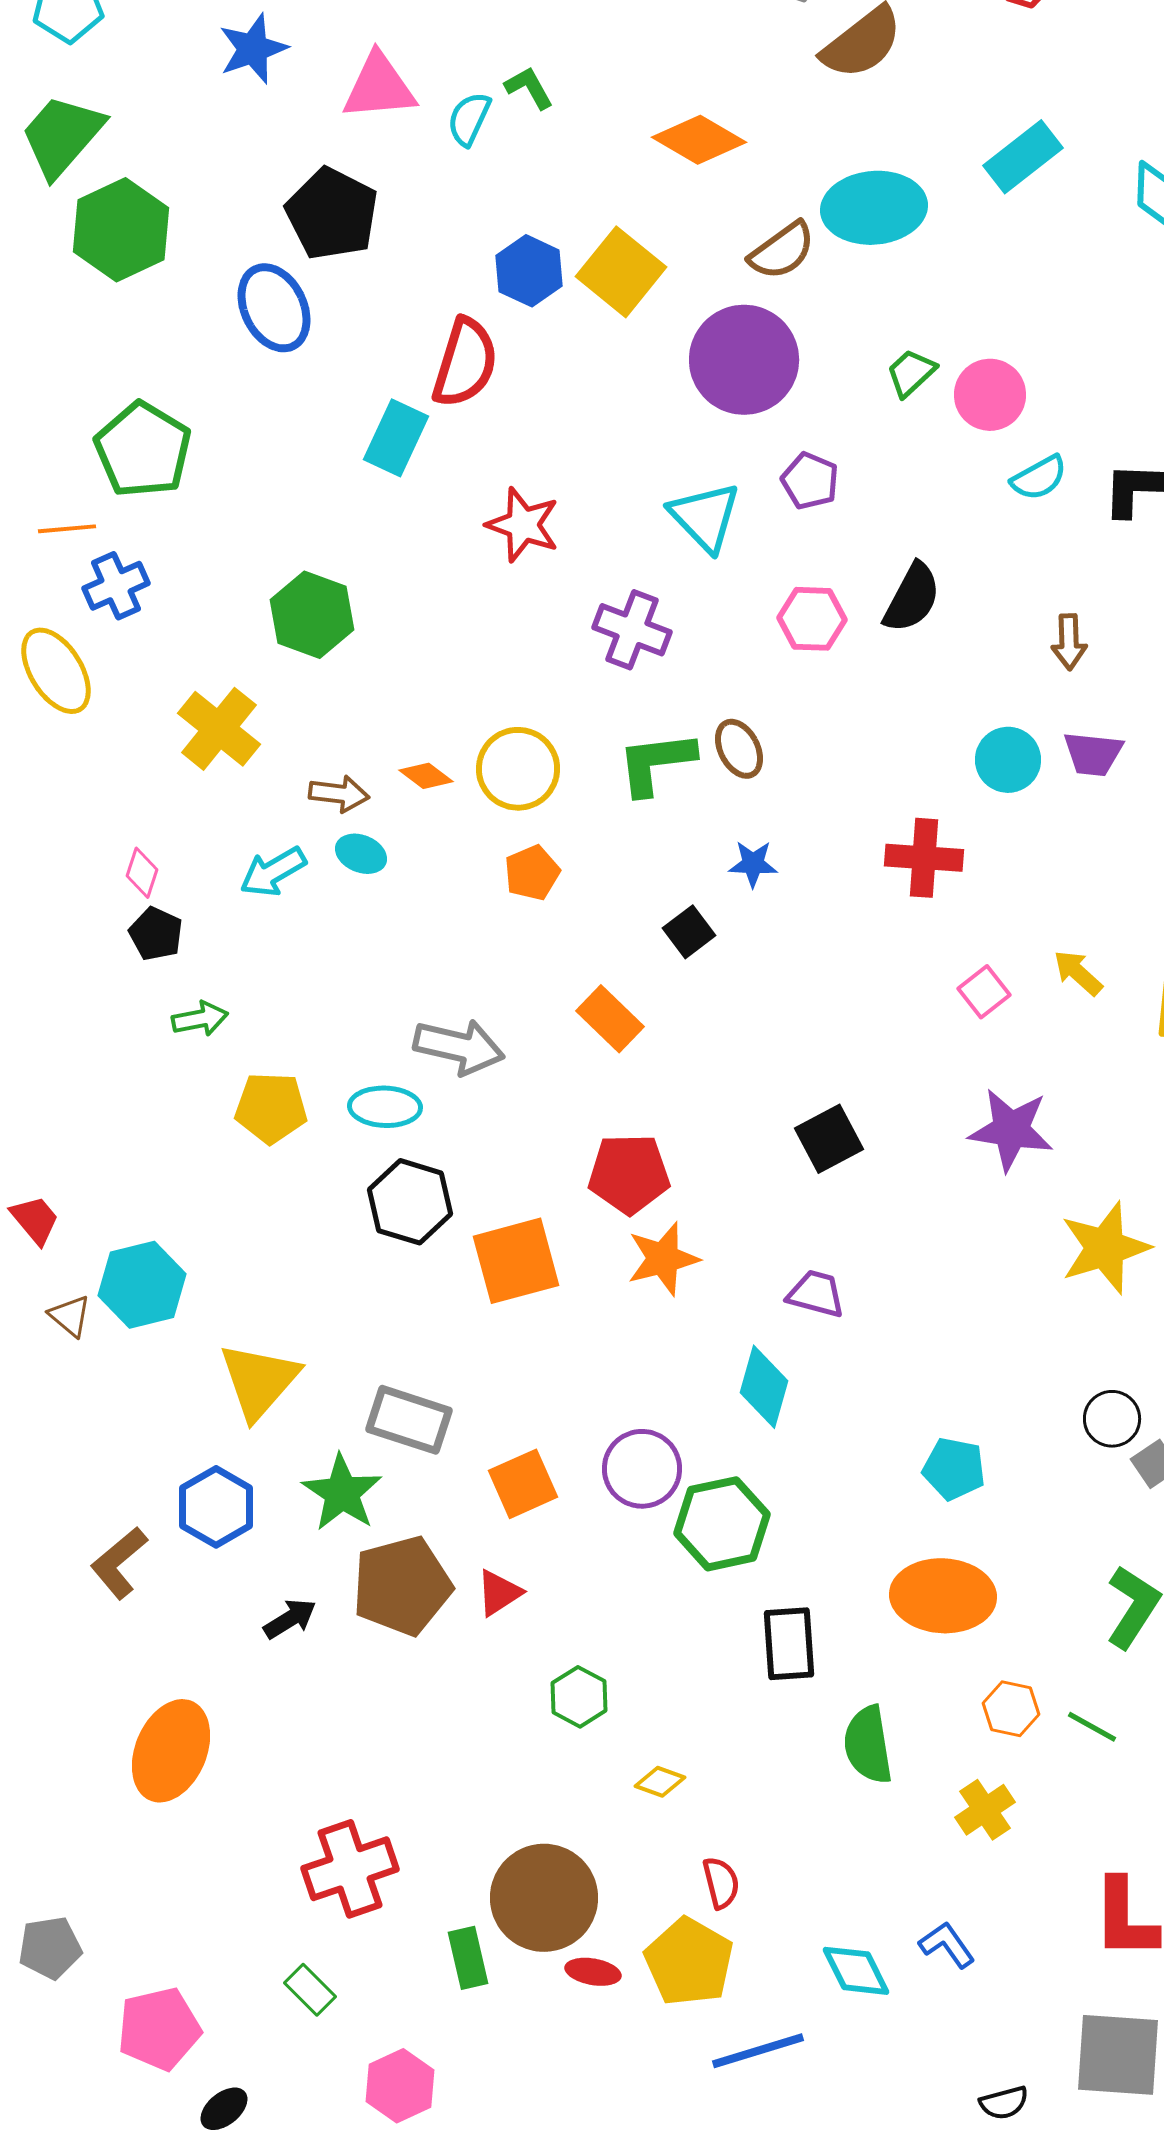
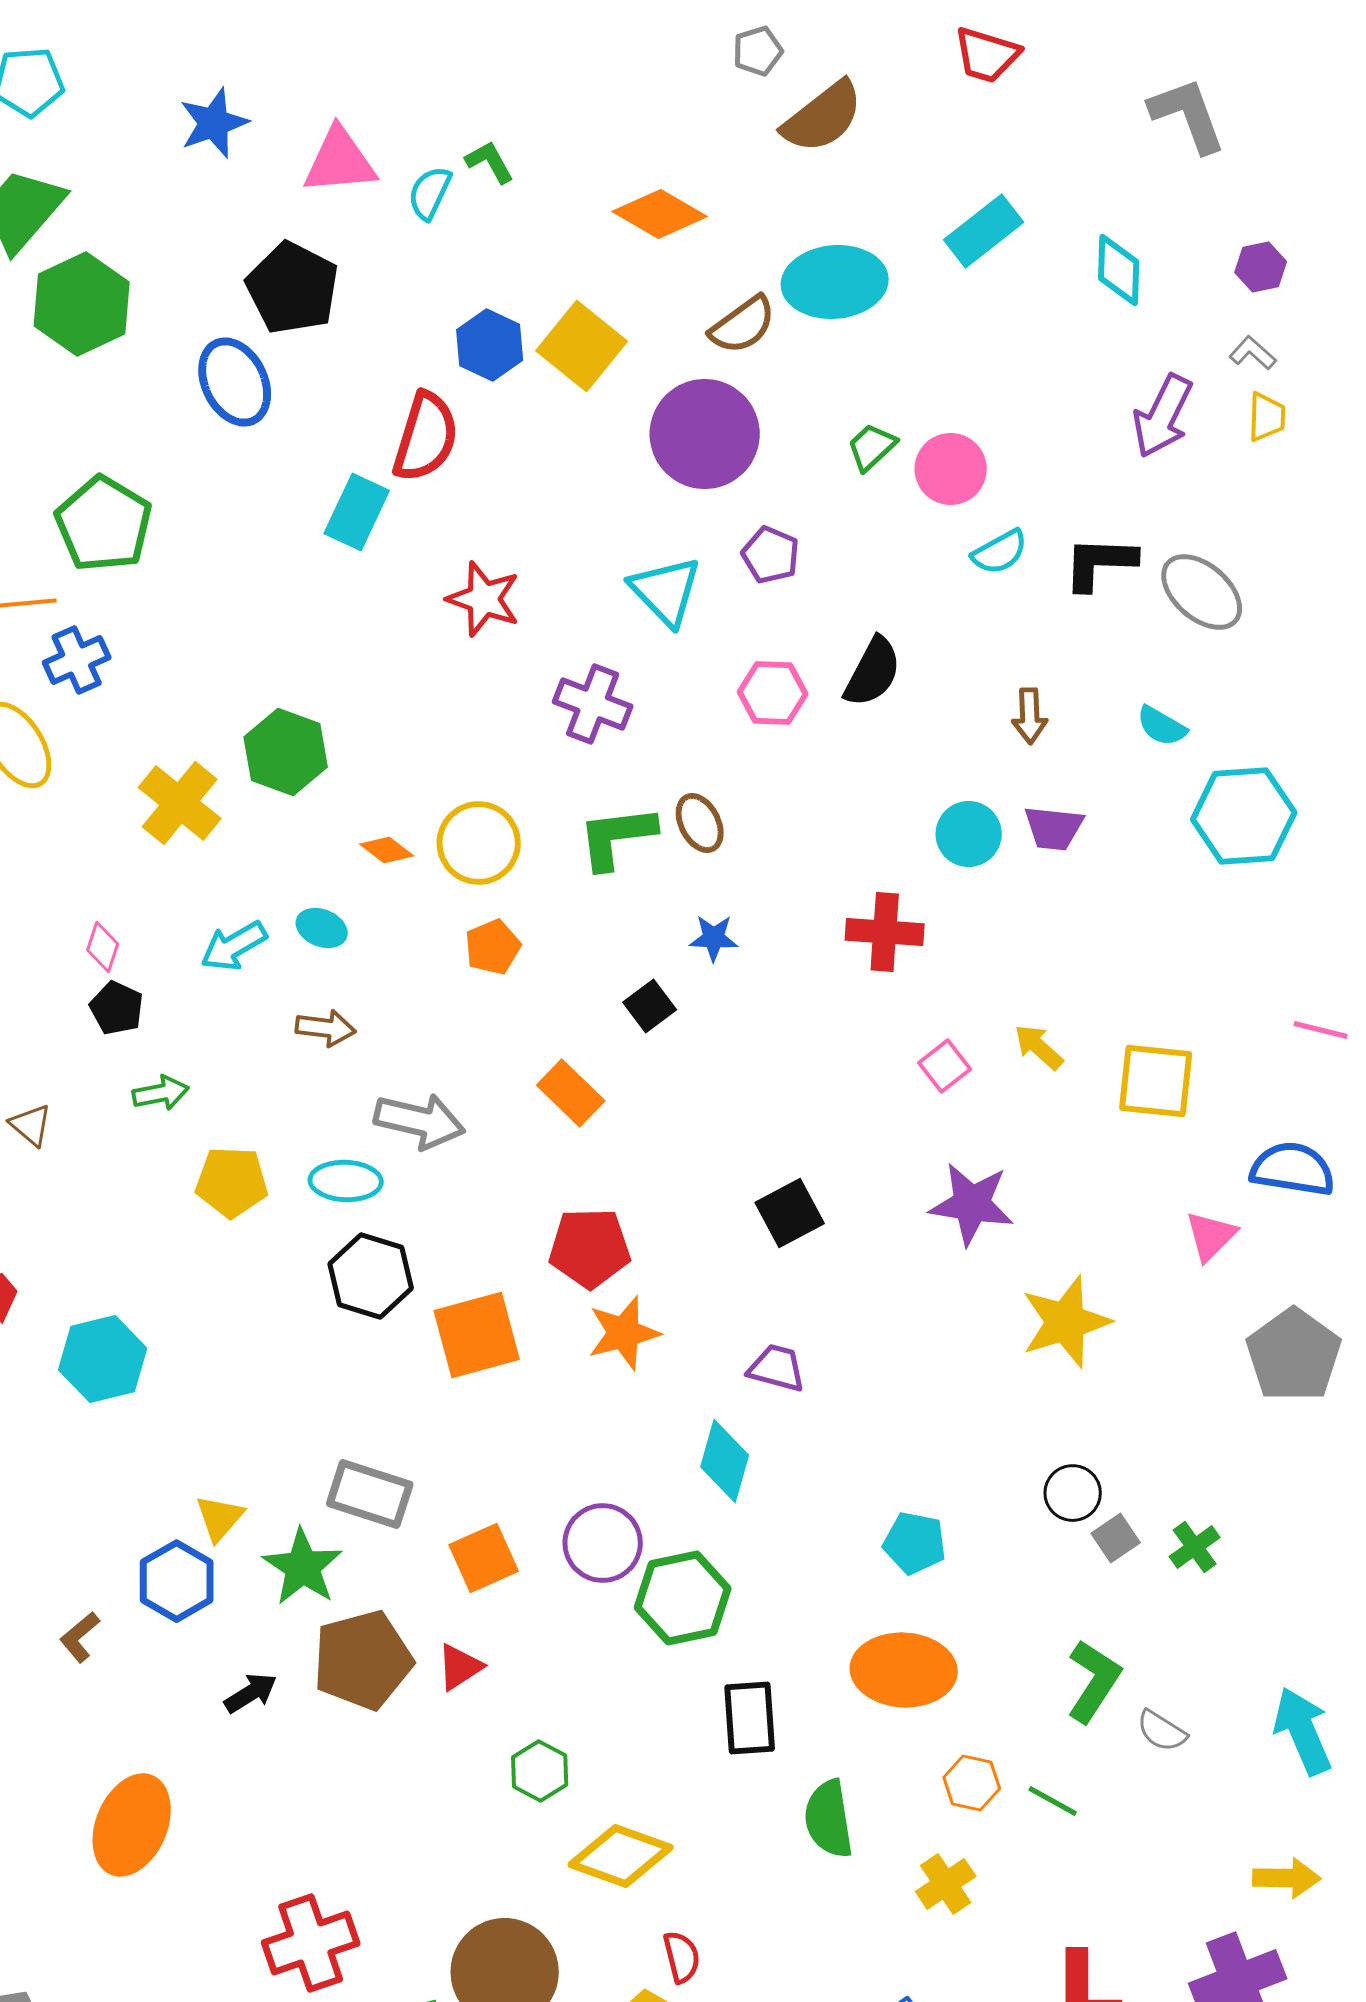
green hexagon: (312, 615) -> (286, 752), moved
brown arrow: (339, 794) -> (326, 1028), moved
brown triangle: (70, 1316) -> (31, 1125), moved
yellow triangle: (259, 1381) -> (220, 1518), moved, size x0.6
brown L-shape: (119, 1563) -> (80, 1637), size x0.7
yellow diamond: (660, 1782) -> (621, 1856), size x2.0

